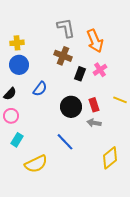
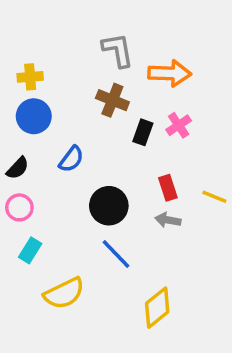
orange arrow: (95, 41) -> (170, 73), turned -65
yellow line: (120, 100) -> (214, 197), moved
black circle: (71, 107) -> (109, 206), moved
yellow diamond: (110, 158) -> (157, 308), moved

